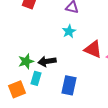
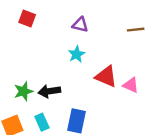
cyan rectangle: (36, 78) -> (42, 122), moved, turned -40

